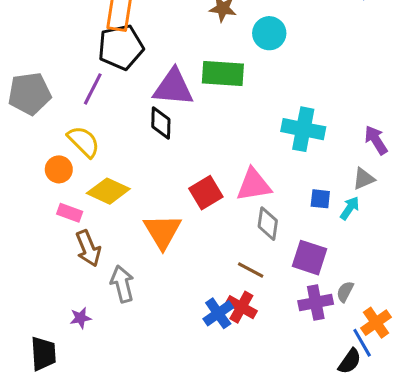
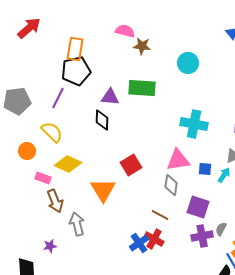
cyan circle: (269, 33) -> (188, 63), moved
purple triangle: (173, 87) -> (110, 97), size x0.7
orange circle: (59, 169) -> (27, 151), moved
pink triangle: (254, 185) -> (178, 160), moved

